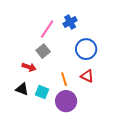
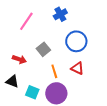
pink line: (47, 29) -> (26, 21), moved
gray square: (43, 51) -> (43, 49), moved
cyan square: (42, 92) -> (32, 92), moved

